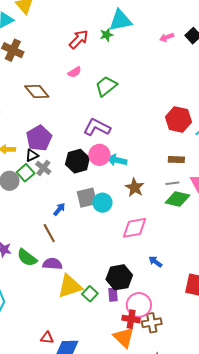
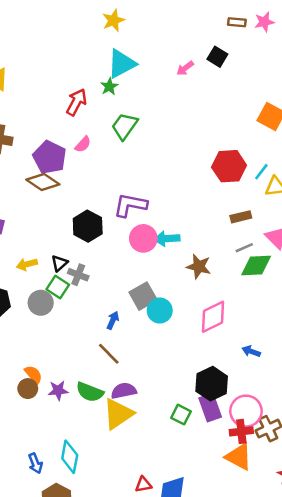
green trapezoid: (106, 86) -> (125, 126), moved
purple pentagon: (39, 138) -> (50, 157), moved
black hexagon: (77, 161) -> (88, 226), moved
cyan circle: (102, 203) -> (160, 311), moved
yellow triangle: (70, 286) -> (118, 414), moved
purple rectangle: (113, 295) -> (210, 407), size x1.5

